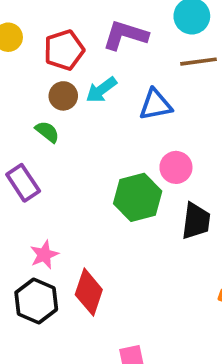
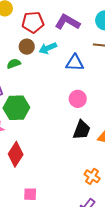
green semicircle: (47, 132) -> (14, 64), turned -72
green hexagon: (138, 197) -> (16, 108), moved

